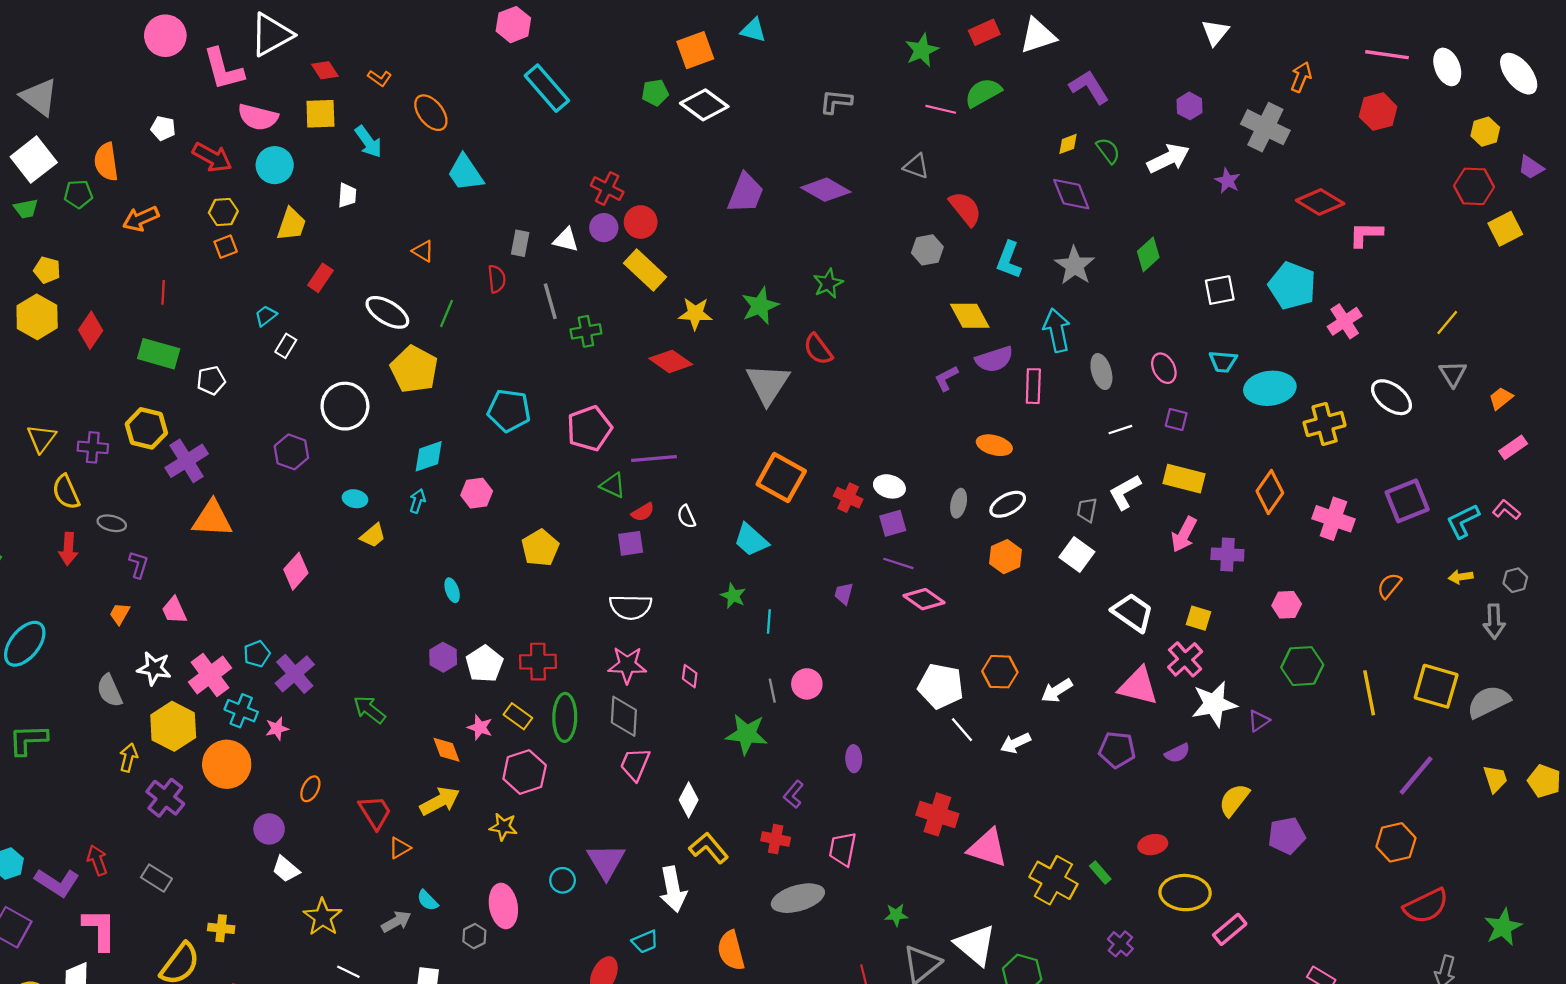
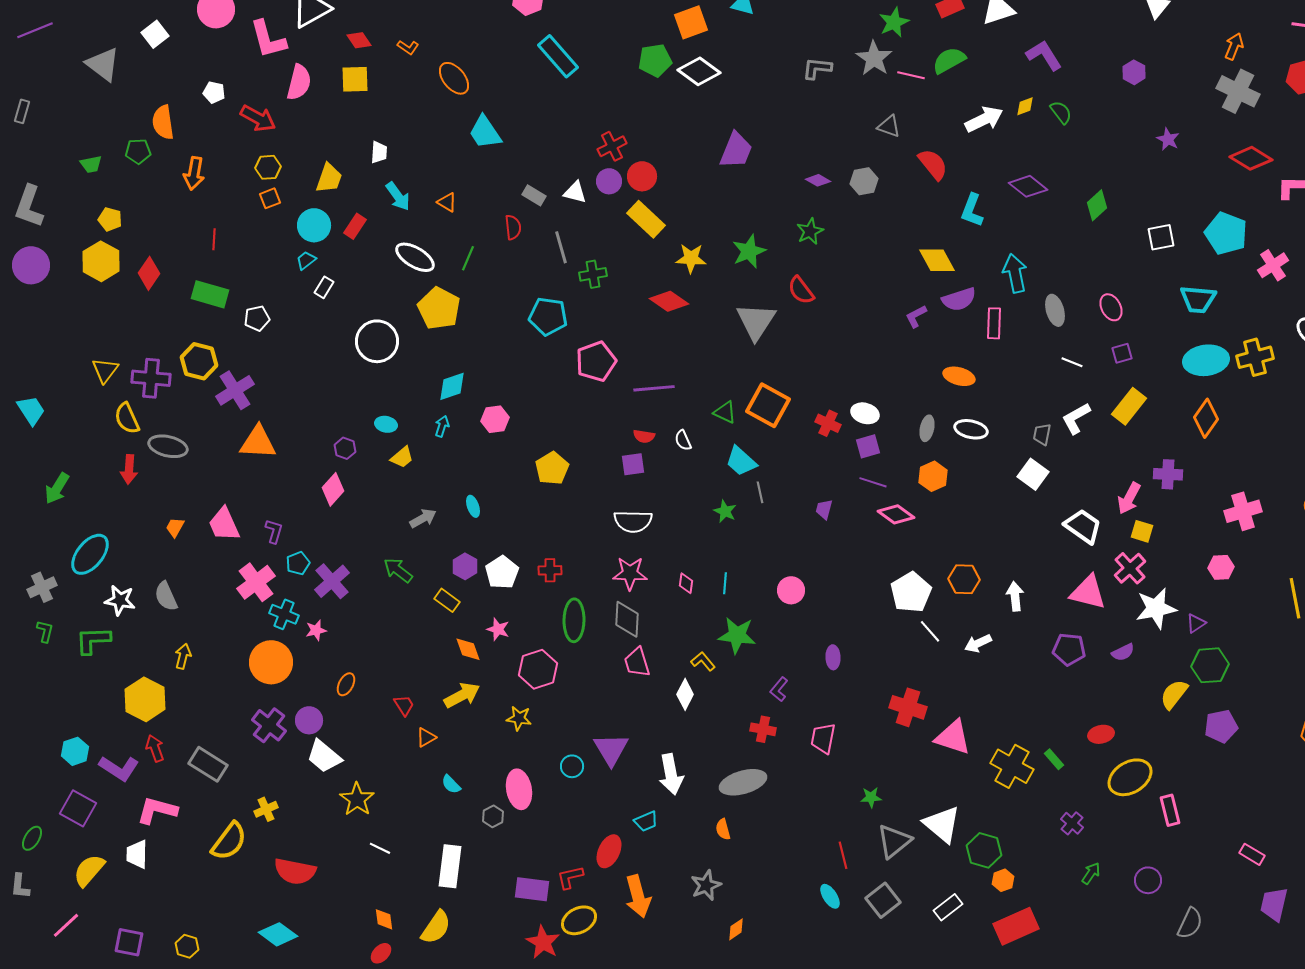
green pentagon: (655, 93) -> (655, 60), size x1.4
pink semicircle: (258, 117) -> (299, 82), turned -90
gray cross: (1265, 127) -> (1238, 91), moved
cyan arrow: (368, 142) -> (398, 196), moved
white arrow: (1168, 158) -> (984, 119), moved
white square: (34, 160) -> (155, 34), moved, size x0.7
cyan circle: (275, 165) -> (314, 225), moved
red cross: (607, 189) -> (612, 146), turned 36
purple diamond: (826, 190) -> (818, 180), moved, size x0.6
purple diamond: (1071, 194) -> (1028, 186), moved, turned -30
orange arrow: (141, 219) -> (194, 173), turned -56
gray rectangle: (520, 243) -> (534, 195), turned -70
gray hexagon: (927, 250) -> (864, 181), moved
gray star: (1075, 266) -> (874, 58), moved
cyan trapezoid: (1223, 361) -> (1198, 299), moved, size x1.4
cyan ellipse: (1270, 388) -> (1206, 360), moved
cyan pentagon: (509, 411) -> (548, 316), moved
purple square: (1176, 420) -> (1122, 353), turned -30
white line: (1120, 430) -> (1072, 362), turned 40
purple cross: (93, 447) -> (151, 378), size x1.4
purple hexagon: (291, 452) -> (345, 448), moved, size x0.7
yellow rectangle: (1184, 479) -> (1129, 406), turned -66
green triangle: (613, 485) -> (725, 412), moved
white ellipse: (1008, 504) -> (971, 429), turned 40
red semicircle: (643, 512) -> (644, 436), turned 40
pink cross: (1333, 519) -> (1243, 511), moved, turned -36
gray ellipse: (112, 523) -> (168, 446), size x1.5
pink arrow: (1184, 534) -> (1129, 498), moved
orange hexagon: (1005, 557) -> (933, 476), moved
purple L-shape: (139, 565) -> (274, 531), moved
pink hexagon: (1287, 605) -> (1221, 567), moved
pink trapezoid: (174, 610) -> (224, 524), size x1.4
cyan line: (769, 621) -> (725, 583), moved
red cross: (538, 662) -> (550, 570), size x0.7
green hexagon: (1302, 666) -> (1210, 665), moved
white star: (154, 668) -> (120, 600), moved
white pentagon: (941, 686) -> (911, 592), turned 30
gray line: (772, 691) -> (760, 492), moved
white arrow: (1057, 691) -> (1015, 596), turned 116
green arrow: (369, 710) -> (398, 570), moved
yellow rectangle: (518, 716) -> (447, 600), moved
yellow hexagon: (173, 726) -> (145, 699), moved
pink trapezoid: (635, 764) -> (637, 662), turned -40
purple cross: (165, 798) -> (269, 725), moved
red trapezoid: (375, 812) -> (404, 705), size x0.7
yellow L-shape: (709, 848) -> (703, 661), moved, size x0.7
white trapezoid: (286, 869) -> (324, 756), size x1.4
gray rectangle: (156, 878) -> (208, 764), size x1.4
yellow ellipse: (1185, 893) -> (1130, 777), turned -33
gray ellipse: (798, 898) -> (743, 782), moved
gray arrow: (396, 922) -> (423, 518), moved
yellow cross: (221, 928) -> (266, 809), turned -30
pink L-shape: (99, 929) -> (157, 810), turned -75
pink rectangle: (1230, 929) -> (1170, 810), turned -64
orange semicircle: (731, 951) -> (723, 829), size x0.6

